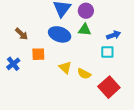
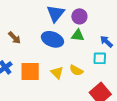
blue arrow: (114, 35) -> (106, 42), turned -120
orange square: (38, 54) -> (30, 71), moved, size x1.5
yellow semicircle: (84, 74) -> (76, 70), moved

